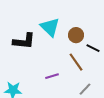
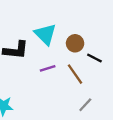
purple line: (52, 76) -> (48, 68), moved

